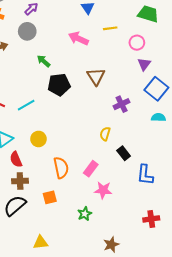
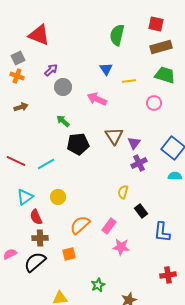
yellow line: (110, 28) -> (129, 81), moved
gray circle: (27, 31) -> (63, 87), moved
purple triangle: (144, 64) -> (134, 143), moved
orange semicircle: (61, 168) -> (80, 225), turned -120
green star: (85, 214) -> (98, 285), moved

